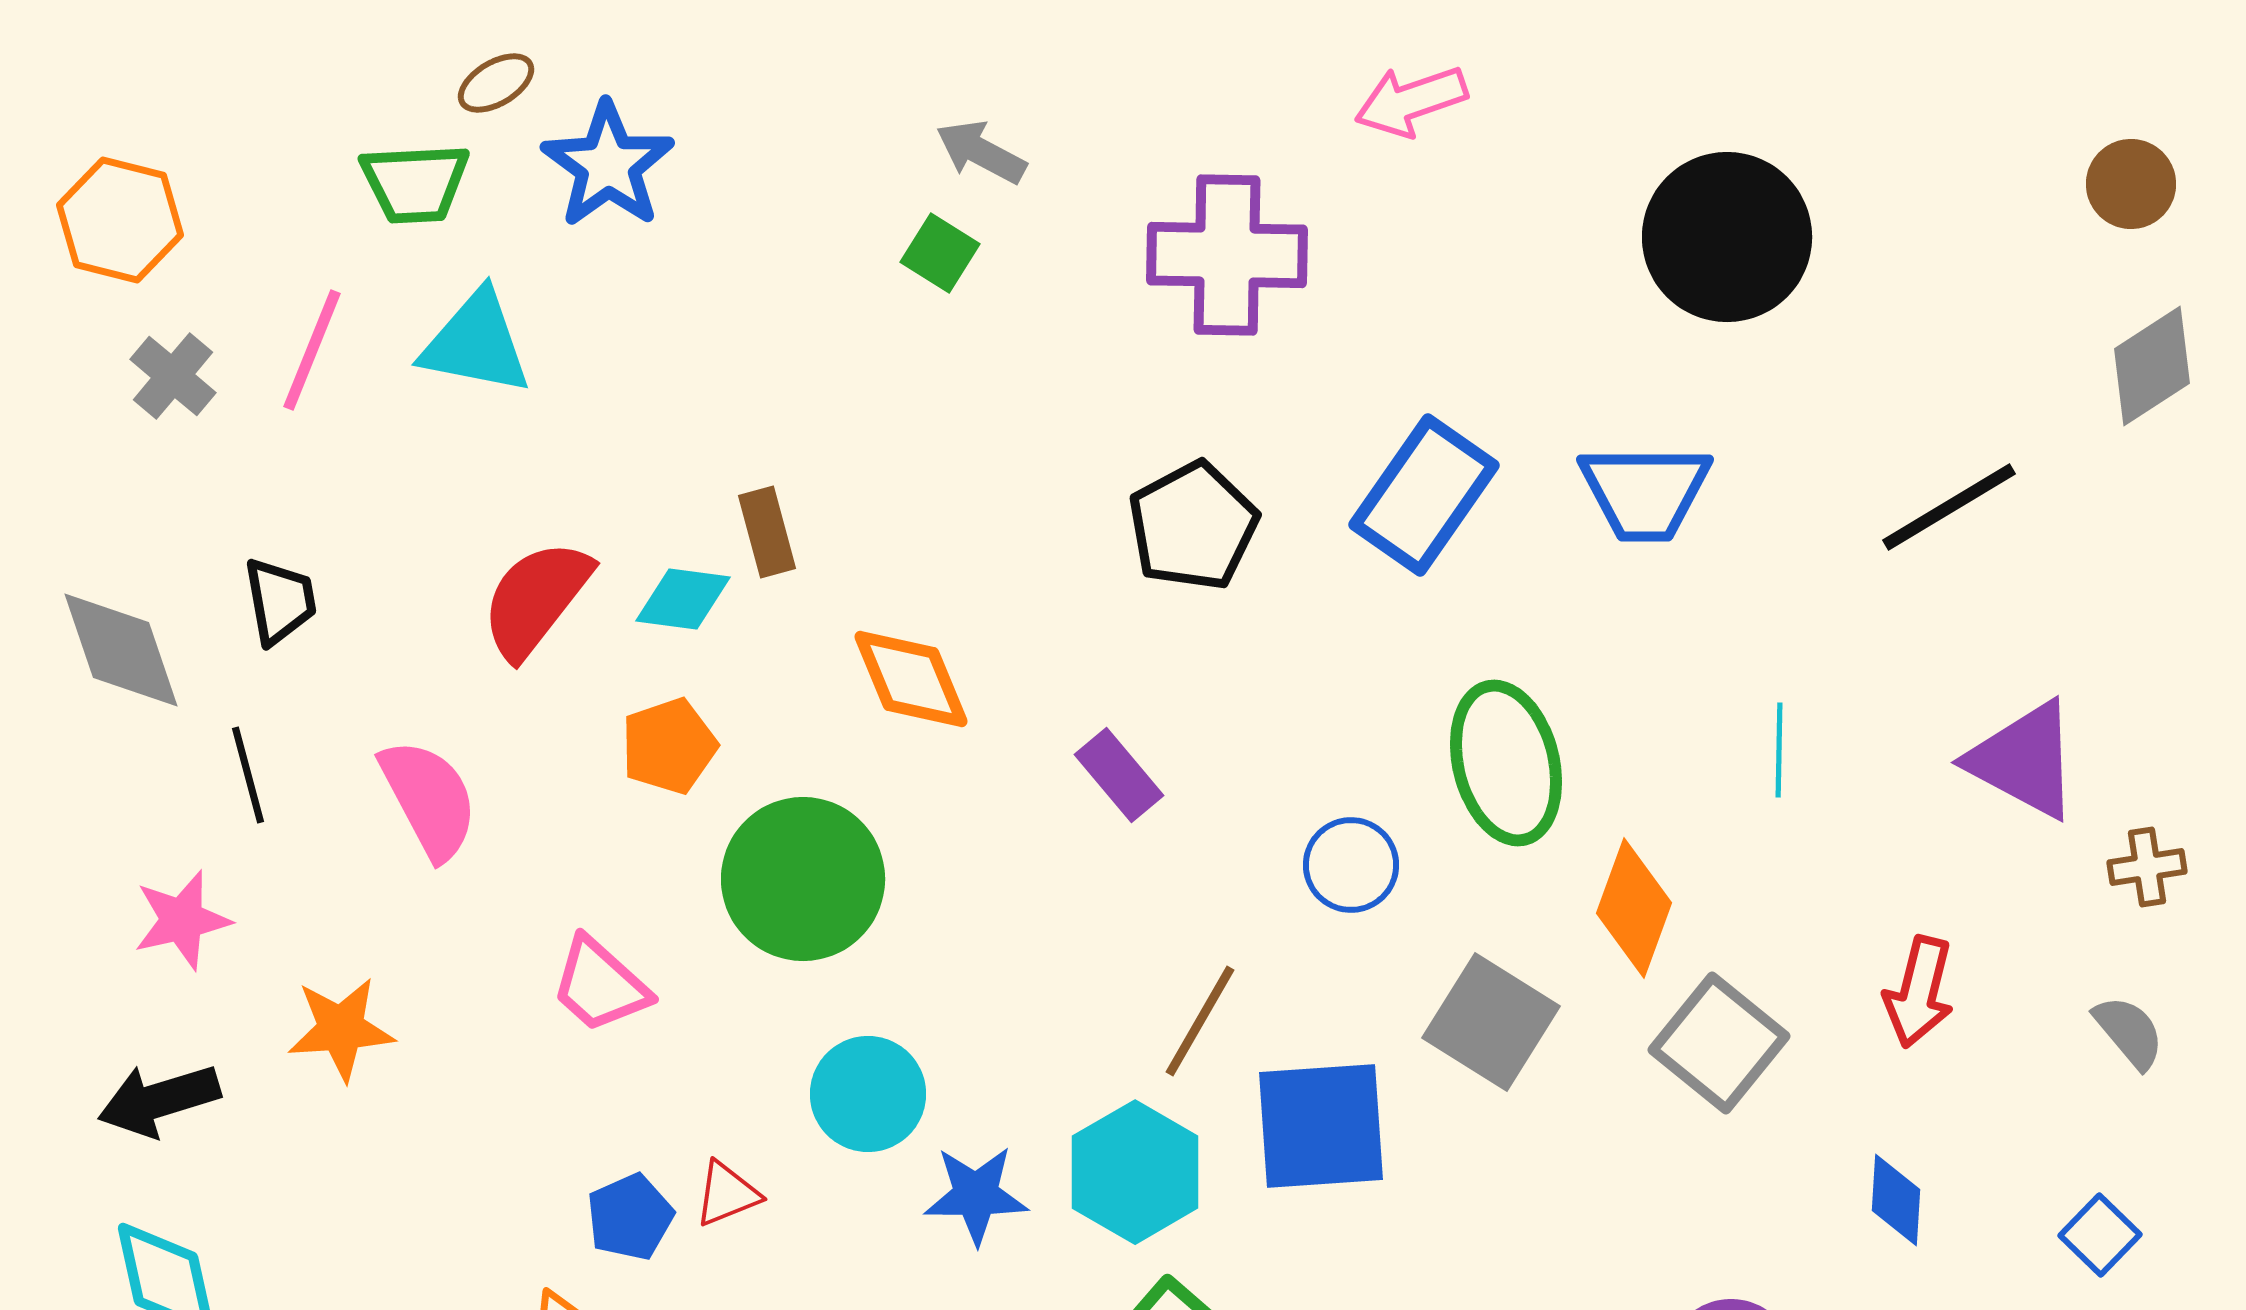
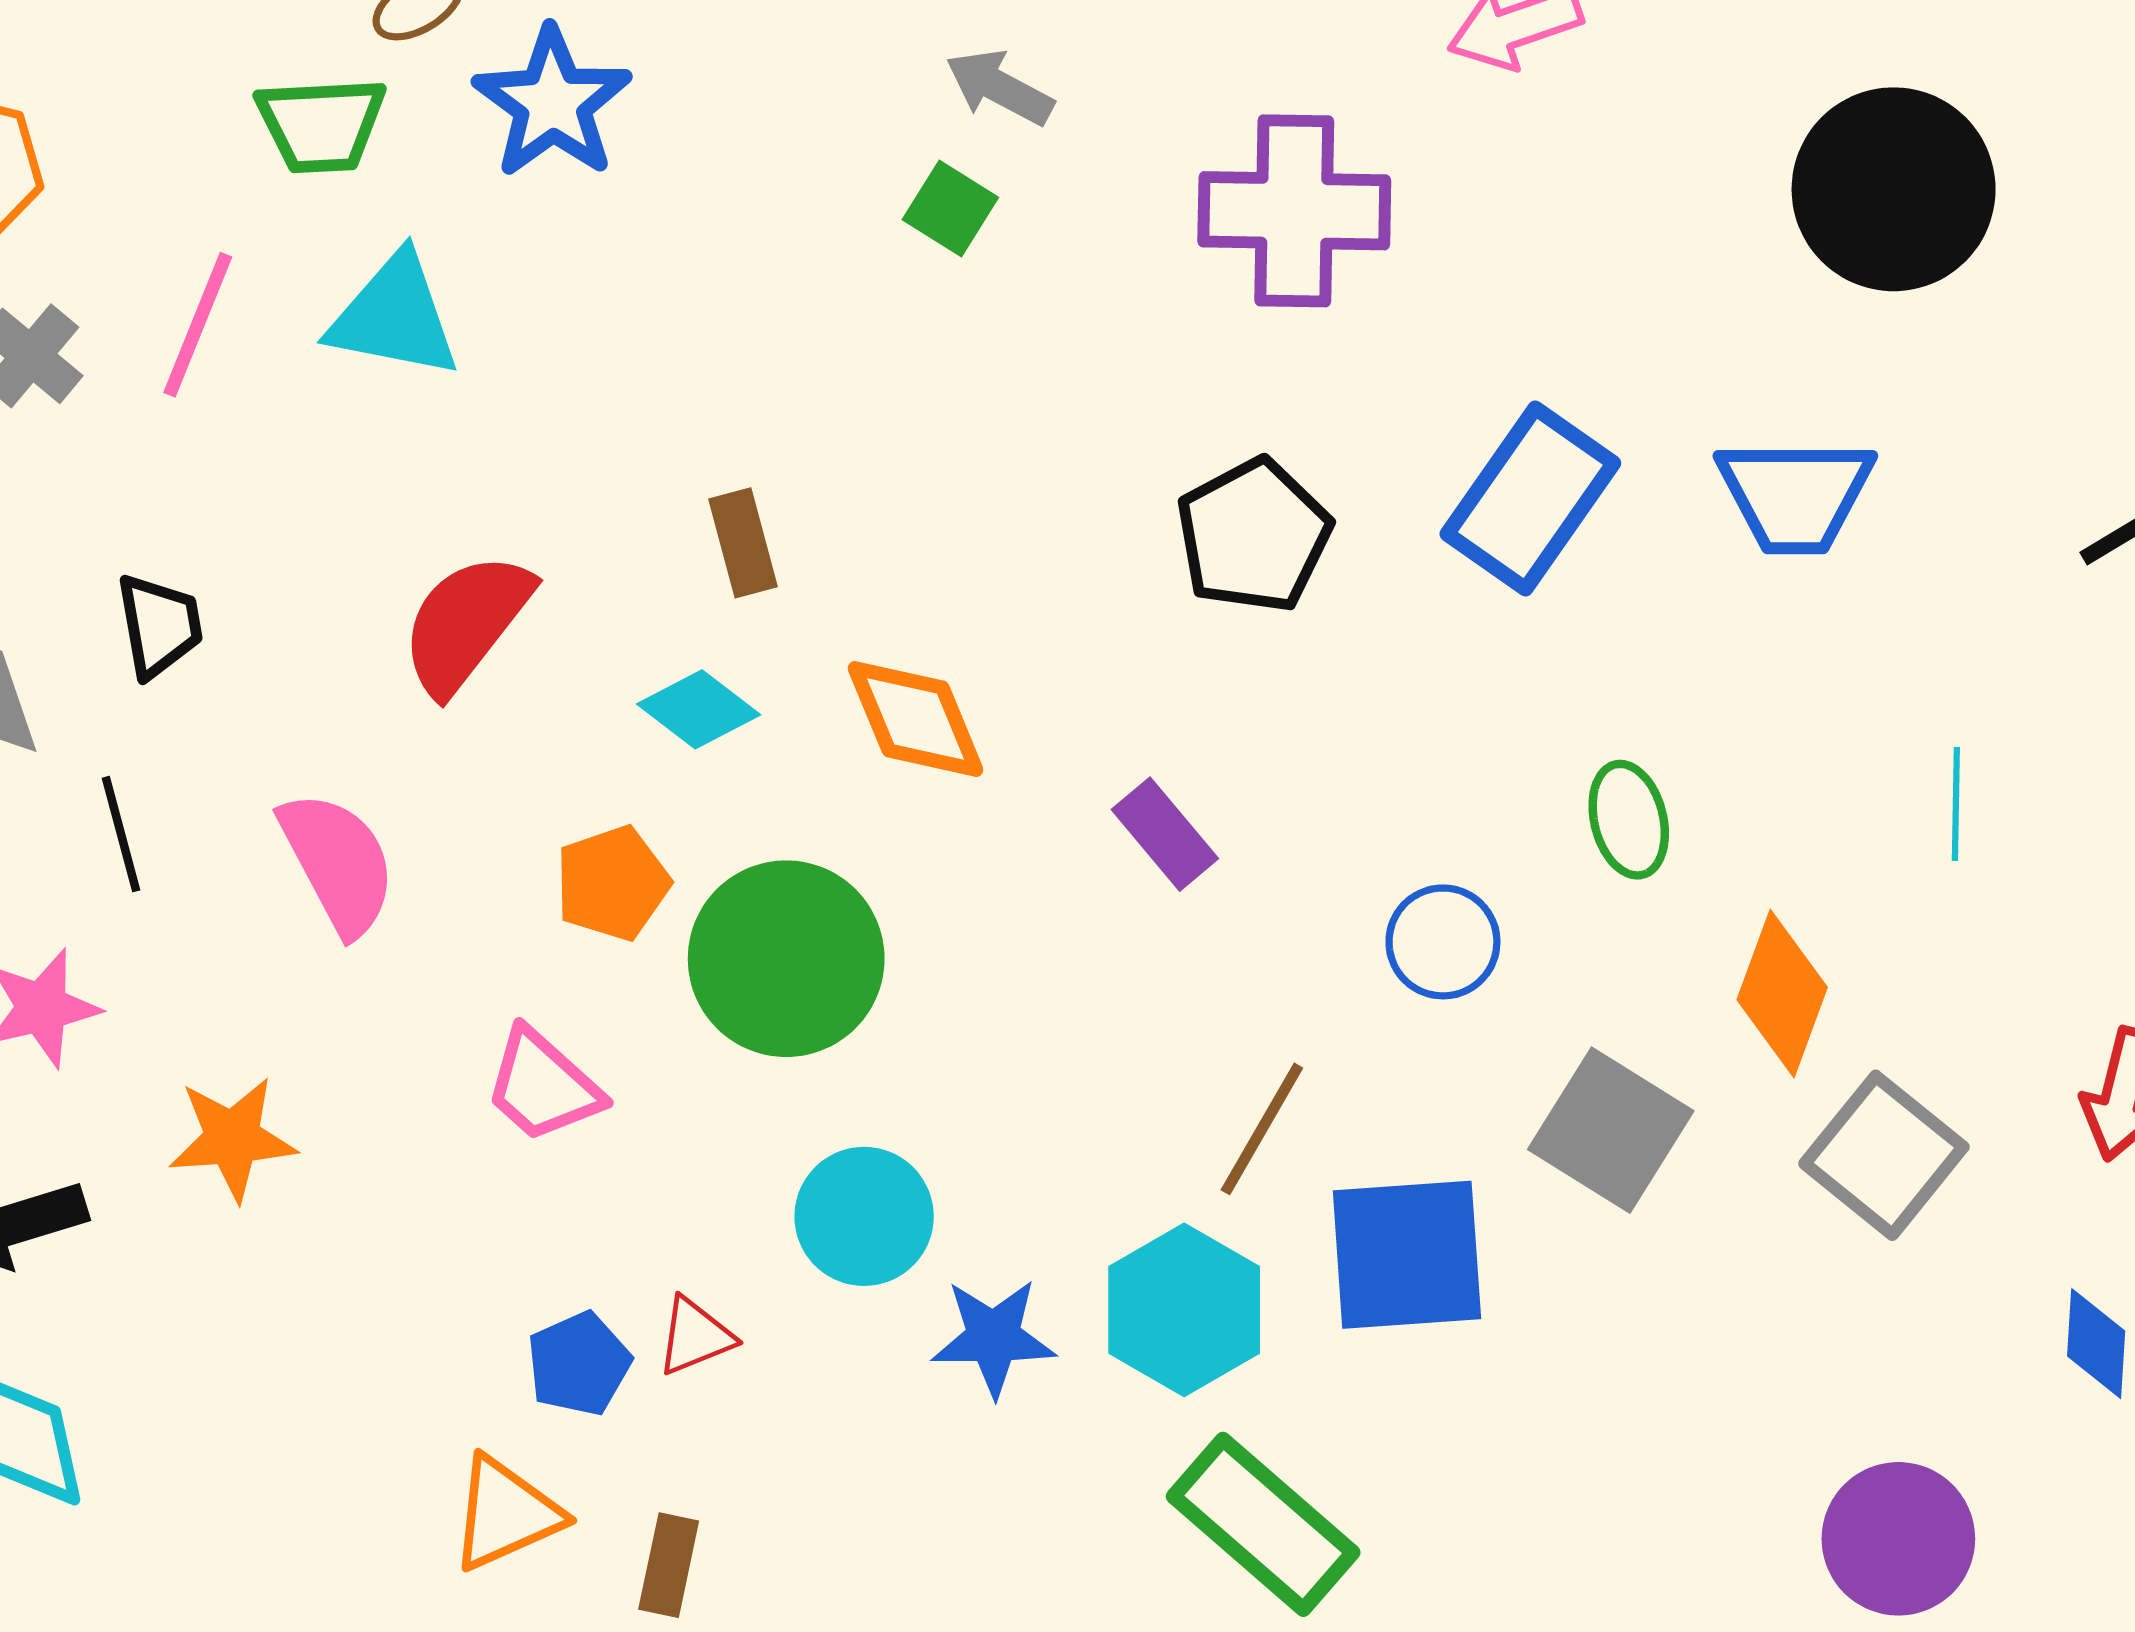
cyan diamond: (683, 599) -> (699, 709), moved, turned 30
orange pentagon: (669, 746) -> (612, 883), moved
green ellipse: (1506, 763) -> (1629, 820), size x0.6

